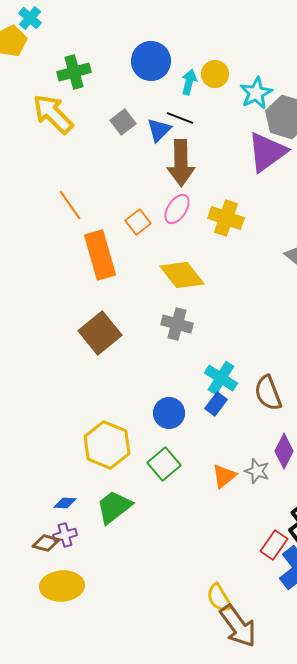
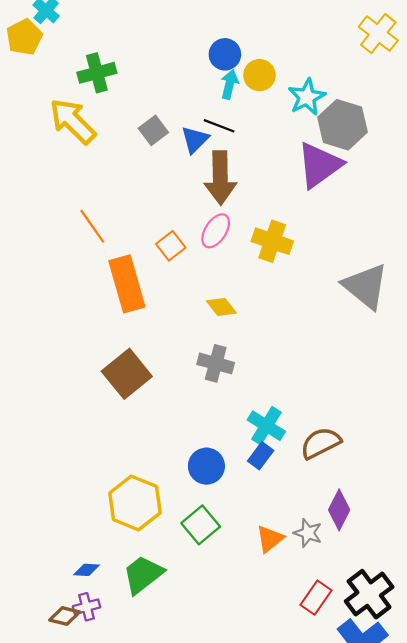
blue circle: (151, 61) -> (225, 54), moved, size x0.7
yellow diamond: (182, 275) -> (221, 307), size x0.6
brown semicircle: (268, 393) -> (321, 443), turned 84
red rectangle: (274, 545) -> (316, 598), moved

